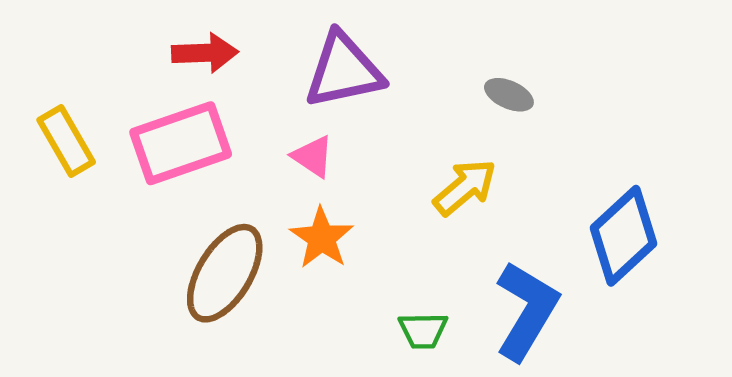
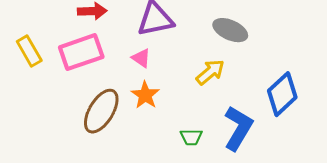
gray ellipse: (509, 95) -> (230, 30), size x1.6

